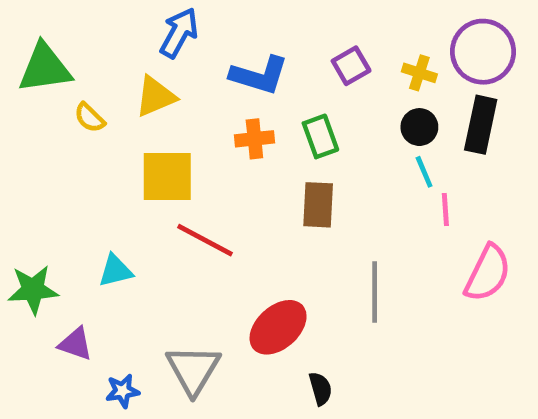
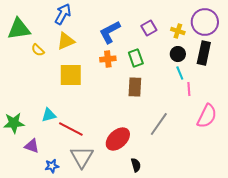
blue arrow: (179, 33) -> (63, 14), moved
blue L-shape: (259, 75) -> (110, 32), turned 135
red line: (205, 240) -> (71, 129), moved
gray line: (375, 292) -> (159, 124), turned 35

